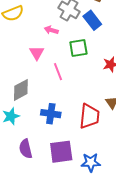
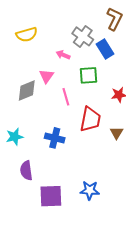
gray diamond: (21, 90) -> (27, 91), moved
red trapezoid: (89, 116) -> (90, 119), moved
purple square: (61, 152) -> (51, 196), moved

